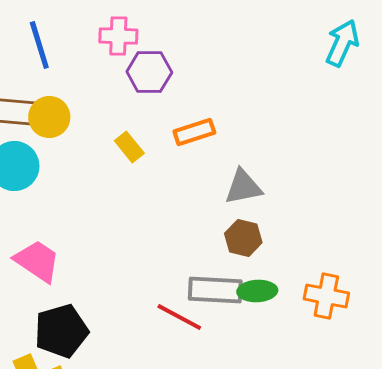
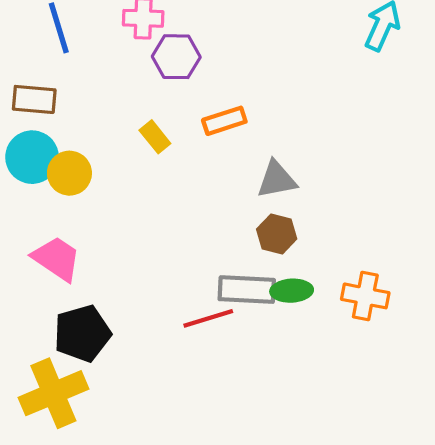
yellow circle: (49, 117) -> (69, 173), moved
red line: (179, 317) -> (208, 318), turned -45

